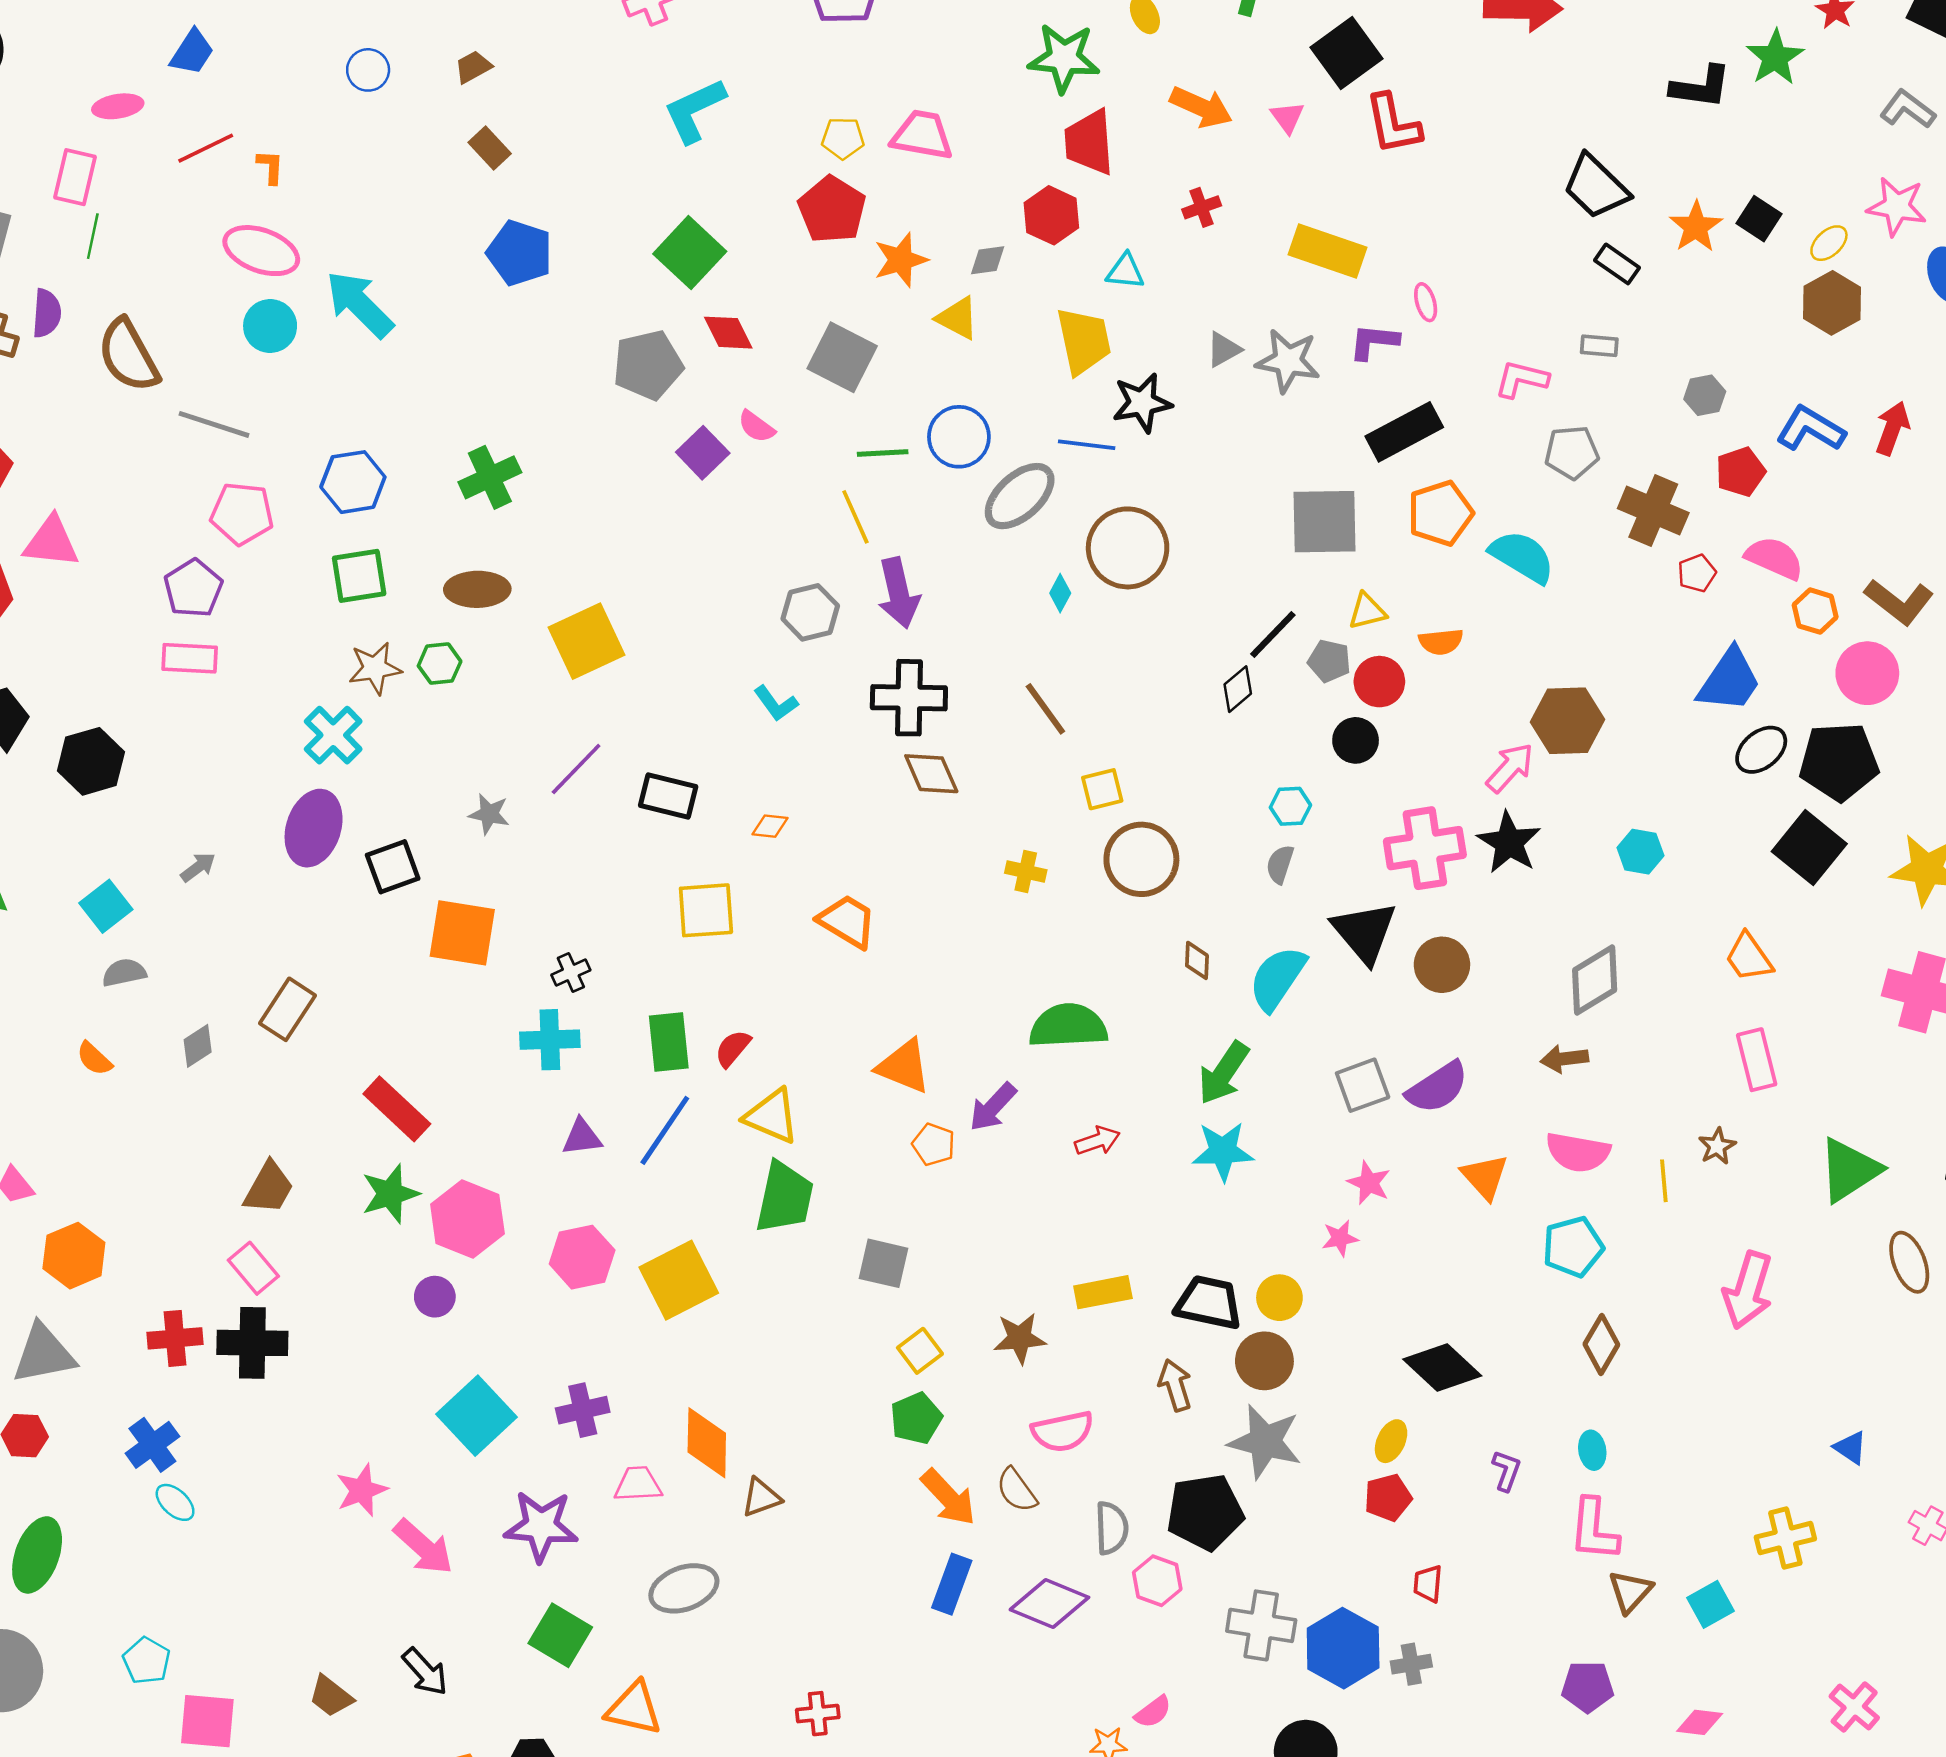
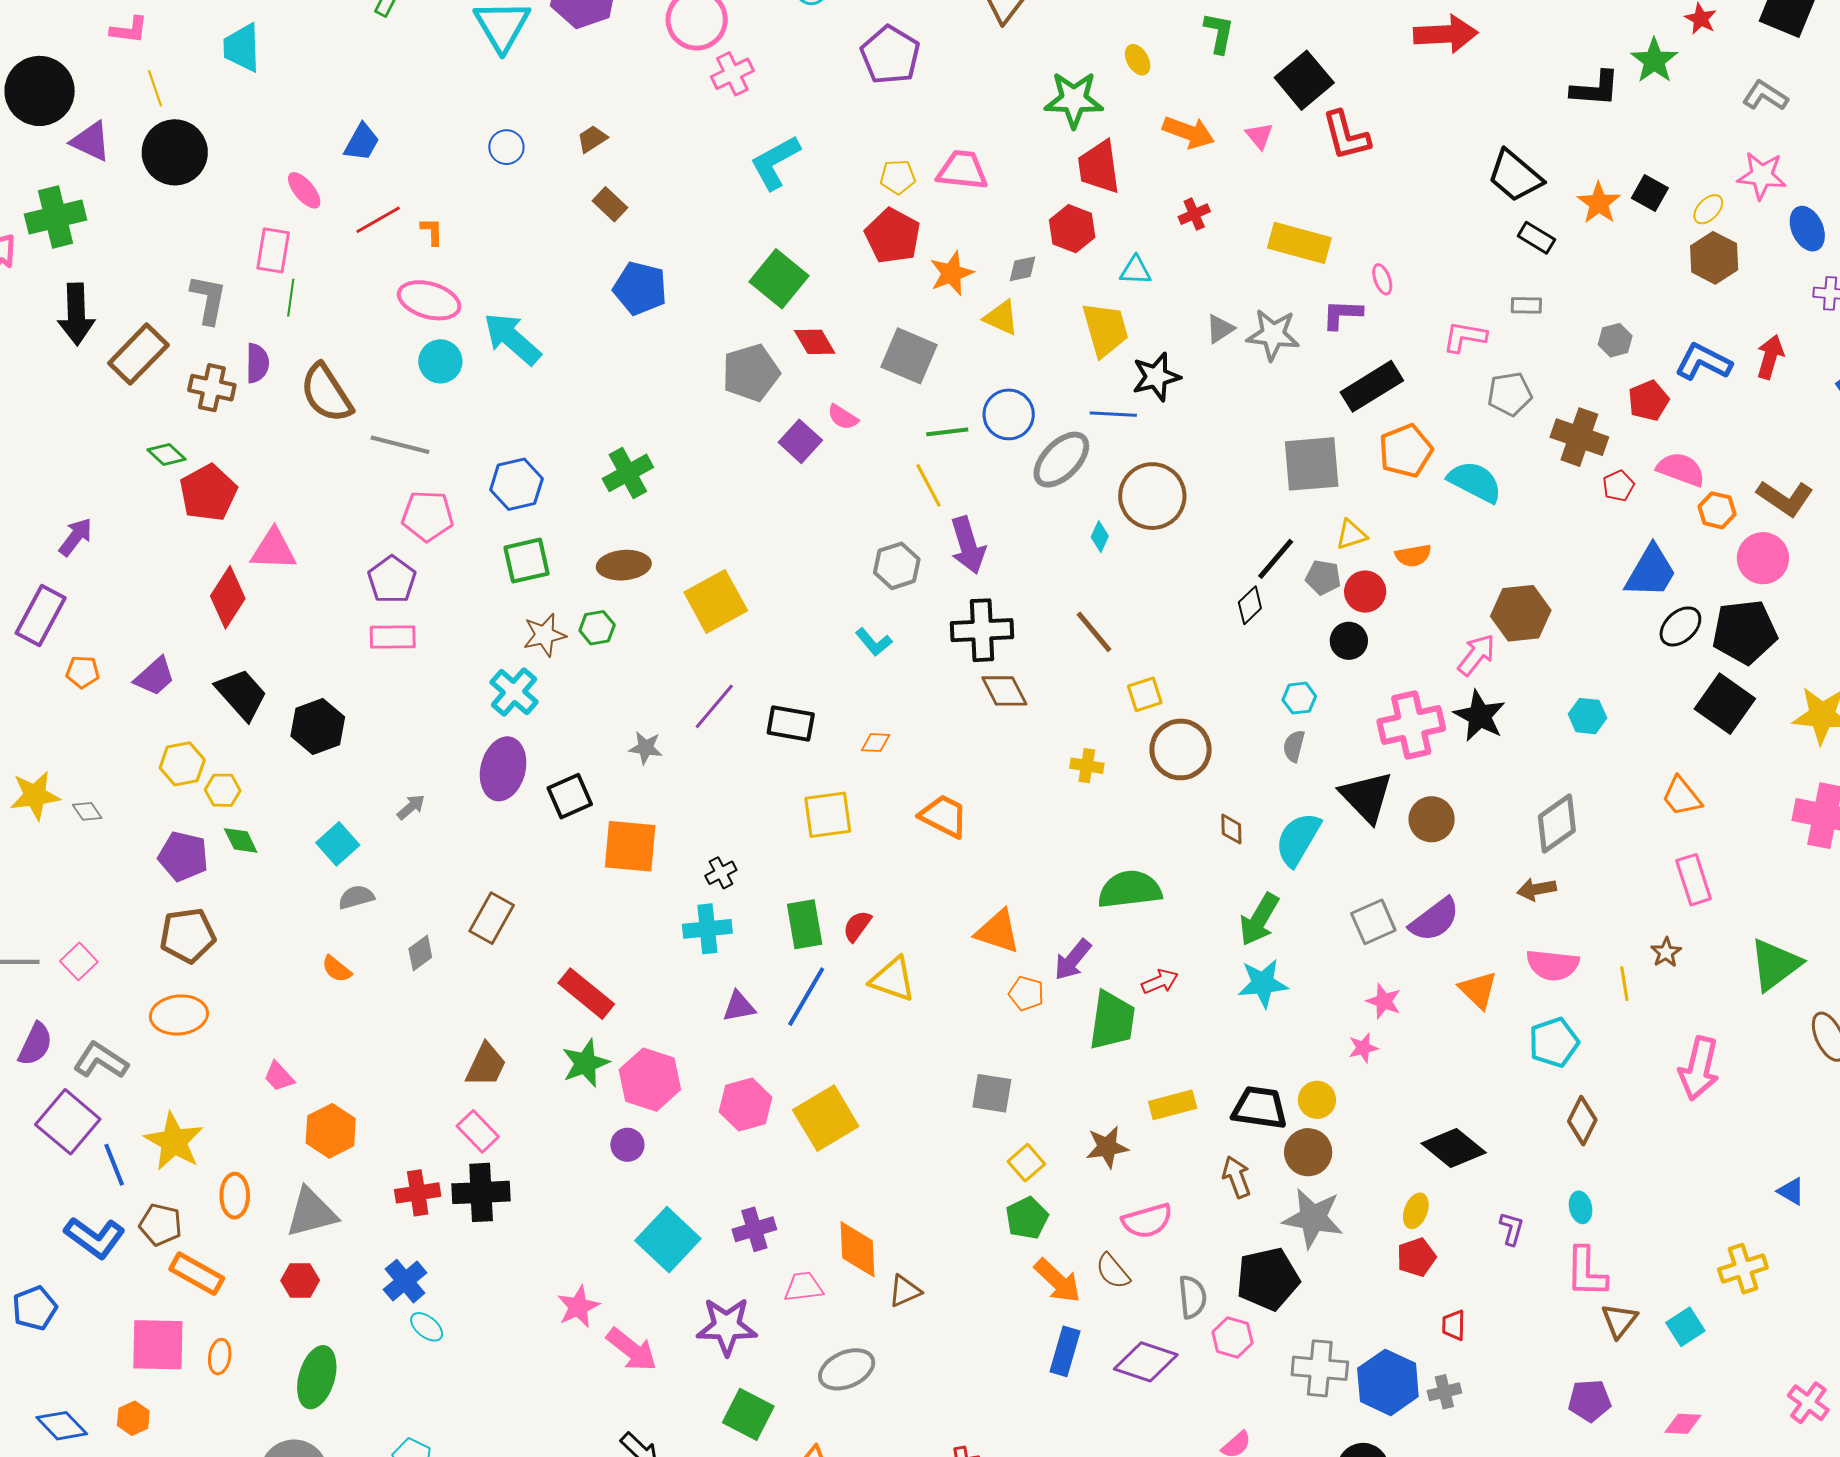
pink ellipse: (118, 106) -> (304, 190), turned 63
green trapezoid: (785, 1198) -> (1112, 1020), moved

